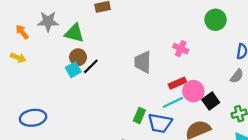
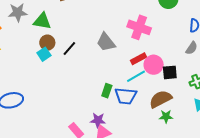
pink cross: (181, 49) -> (139, 27), size x1.6
gray trapezoid: (143, 62) -> (106, 42), turned -35
black line: (91, 66) -> (69, 49), moved
black square: (211, 101) -> (170, 72), turned 35

